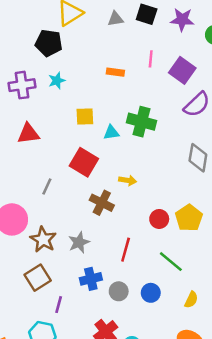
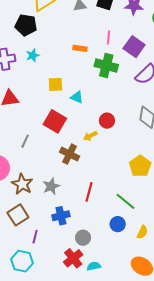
green cross: (142, 122) -> (106, 66), moved
cyan triangle: (111, 133) -> (77, 97), turned 32
yellow arrow: (128, 180) -> (90, 136), turned 144
red circle: (159, 219) -> (107, 121), moved
gray circle: (119, 291) -> (83, 238), moved
blue circle: (151, 293) -> (118, 224), moved

